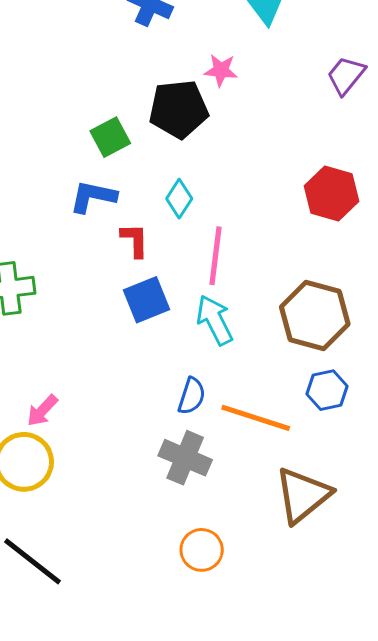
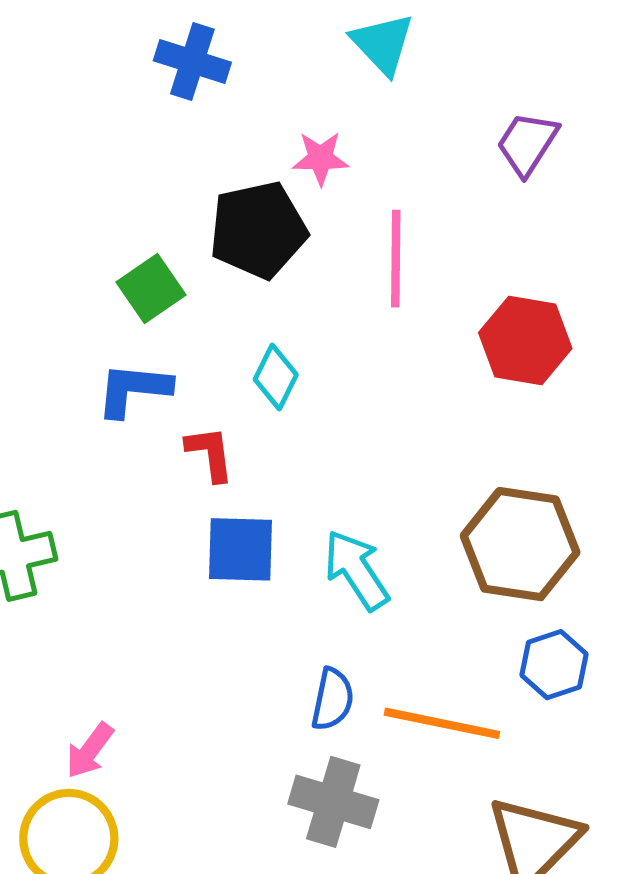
pink line: (215, 256) -> (396, 259), moved
blue square: (146, 300) -> (240, 549), turned 30

